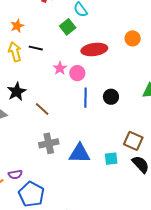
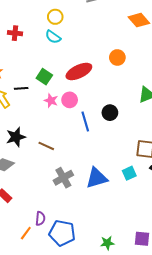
green square: (68, 27) -> (44, 77), moved
orange circle: (133, 38) -> (117, 57), moved
black star: (17, 92) -> (16, 137), turned 30
purple semicircle: (15, 174) -> (40, 219), turned -56

